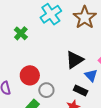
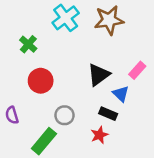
brown star: (85, 17) -> (109, 20), turned 30
red circle: (30, 75) -> (41, 81), moved

